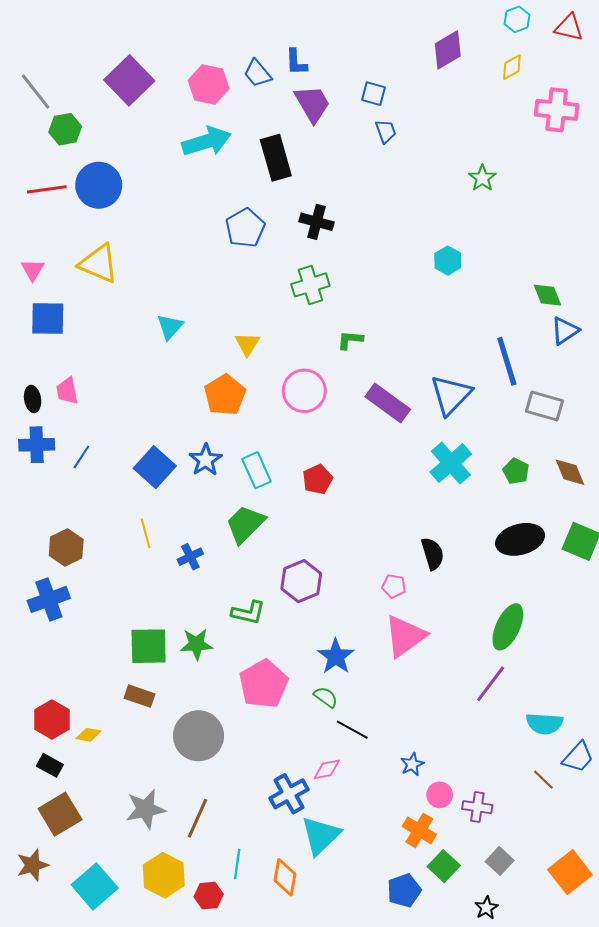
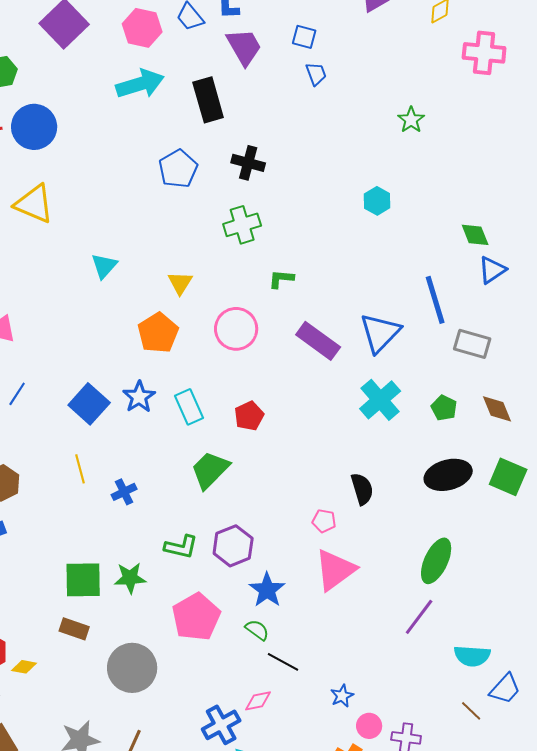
green trapezoid: (245, 524) -> (210, 470), moved
purple hexagon: (301, 581) -> (233, 546), moved

